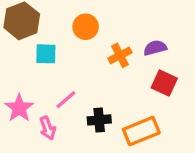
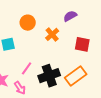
purple semicircle: (155, 48) -> (70, 16), moved
black cross: (99, 120) -> (49, 76), size x1.5

